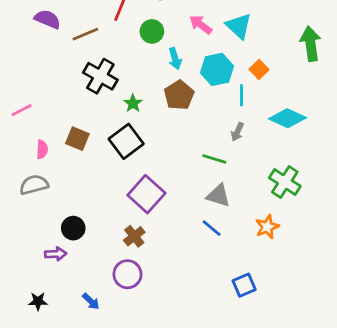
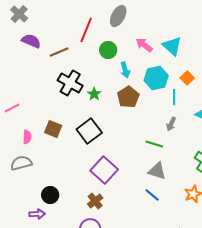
green star: (133, 103) -> (94, 94), moved

